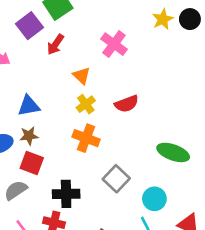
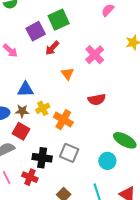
yellow cross: (86, 104) -> (43, 108), moved
gray square: (116, 179) -> (69, 153), moved, turned -30
cyan circle: (154, 199) -> (107, 161), moved

